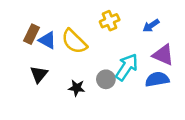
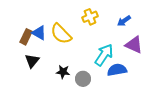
brown rectangle: (32, 34) -> (26, 37), moved
gray circle: (106, 79) -> (83, 79), moved
blue semicircle: (157, 79) -> (117, 70), moved

